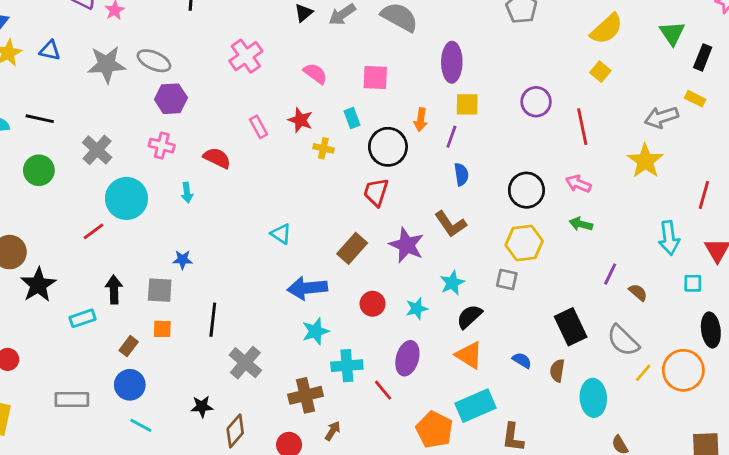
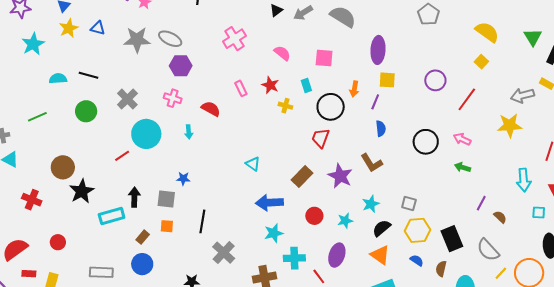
yellow semicircle: (607, 29) -> (487, 32), turned -105
red line: (582, 127) -> (467, 99), turned 45
yellow star: (645, 161) -> (510, 125), turned 30
yellow hexagon: (524, 243) -> (418, 230), moved
cyan rectangle: (83, 318) -> (112, 216), size x1.4

